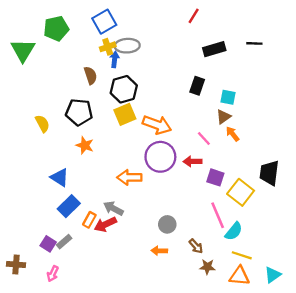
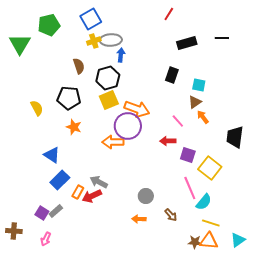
blue arrow: (115, 59) -> (121, 55), moved
purple circle: (160, 157) -> (128, 126), moved
black trapezoid: (269, 173) -> (235, 137), moved
orange arrow: (129, 177) -> (113, 142), moved
brown star: (207, 267) -> (195, 242), moved

